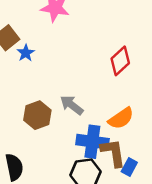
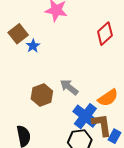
red diamond: (120, 61) -> (105, 34), moved
blue cross: (92, 142) -> (85, 116), turned 30

